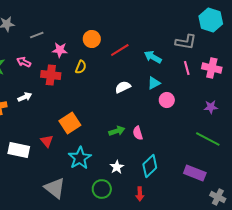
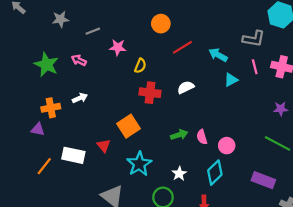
orange circle: (92, 39) -> (161, 24), moved
red cross: (51, 75) -> (150, 93), moved
cyan triangle: (154, 83) -> (231, 80), moved
pink circle: (167, 100) -> (227, 146), moved

